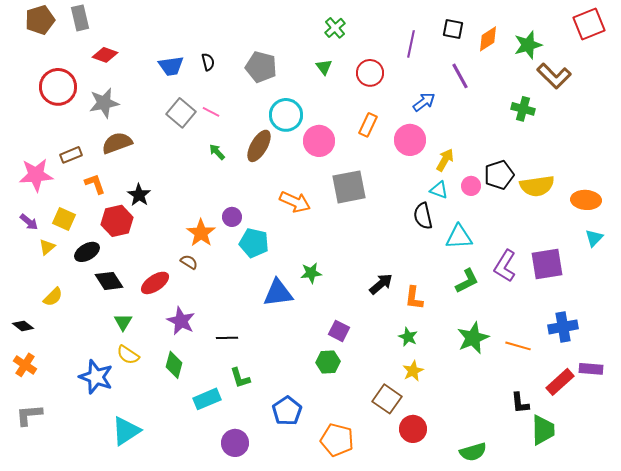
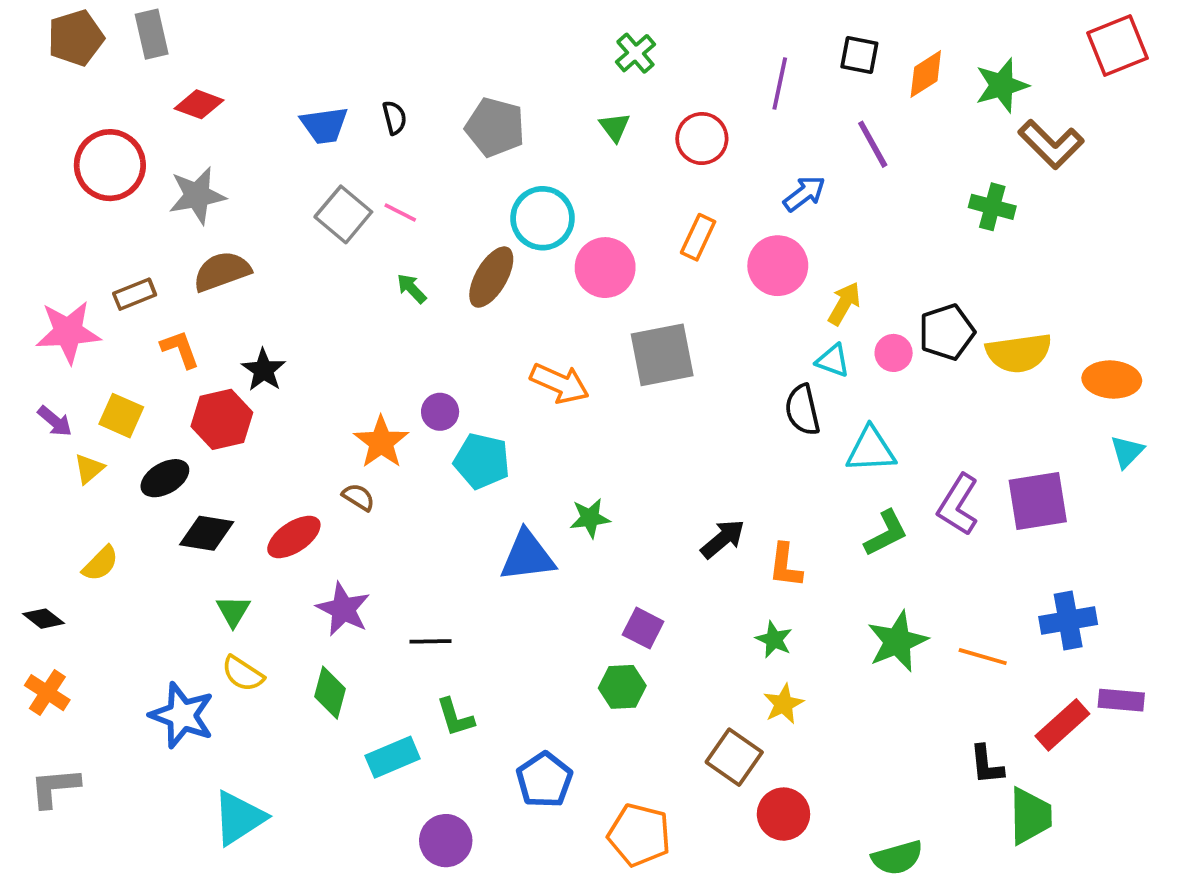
black diamond: (109, 281) -> (207, 533), turned -48

